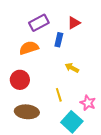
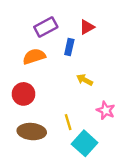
yellow line: (59, 95) -> (68, 122), moved
pink star: (88, 103) -> (106, 110), moved

